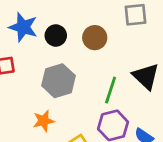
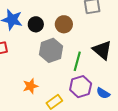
gray hexagon: (58, 81) -> (51, 50), moved

